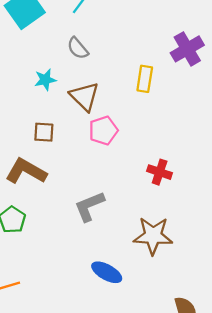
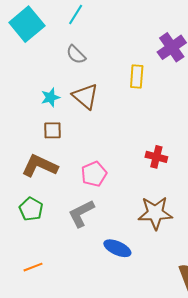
cyan star: (45, 80) -> (50, 97), moved
pink pentagon: (103, 131) -> (94, 174), moved
gray L-shape: (89, 206) -> (81, 213), moved

